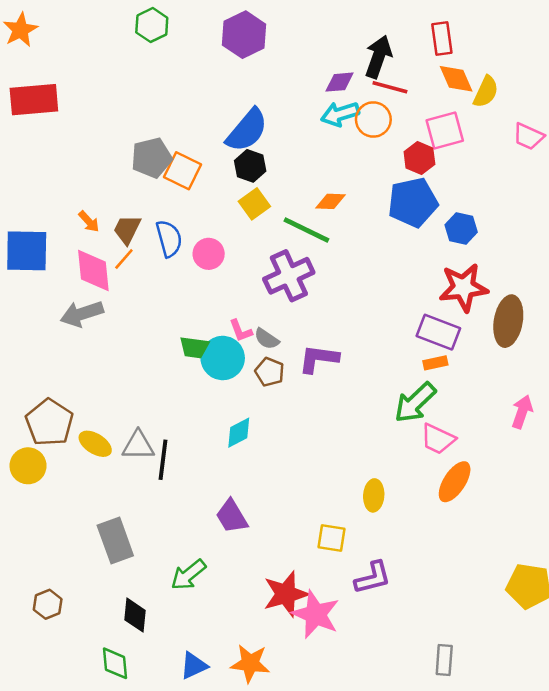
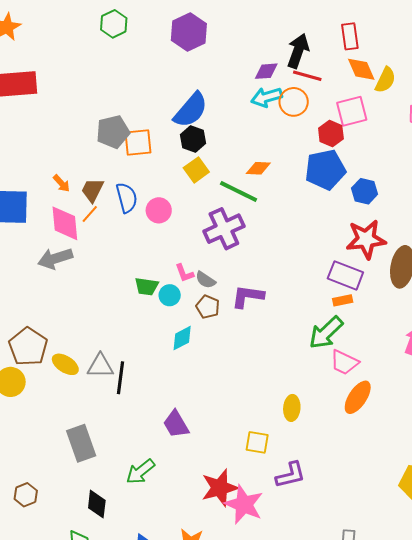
orange square: (183, 171) -> (138, 143), turned -32
cyan circle: (223, 358) -> (170, 295), size x0.6
cyan diamond: (239, 433) -> (182, 338), moved

